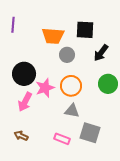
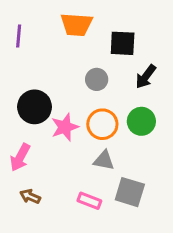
orange trapezoid: (53, 36) -> (76, 25), moved
green circle: (108, 84) -> (141, 121), moved
pink arrow: (25, 102) -> (20, 157), moved

